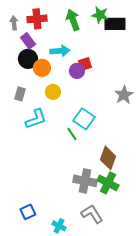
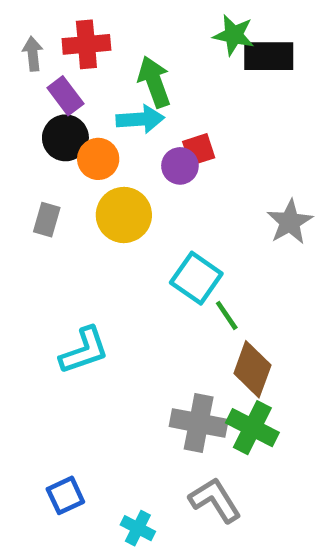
green arrow: (73, 20) -> (154, 82), moved
yellow circle: (53, 92) -> (124, 215), size x1.5
cyan L-shape: (36, 119) -> (84, 351), moved
green line: (72, 134) -> (227, 315), moved

